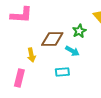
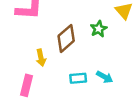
brown diamond: (52, 39) -> (66, 38), turned -40
cyan arrow: (72, 51) -> (105, 77), moved

